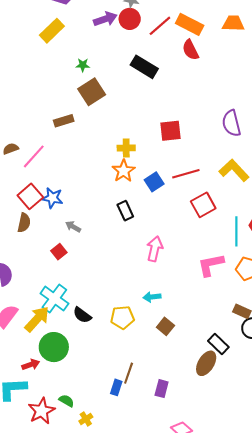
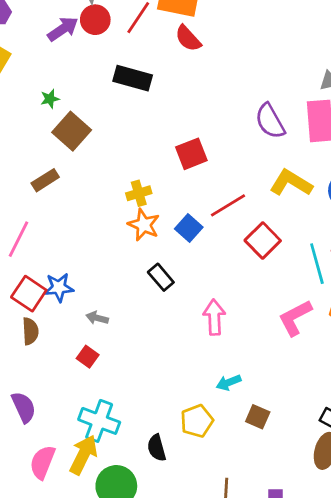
black semicircle: (82, 315) -> (157, 448), moved, turned 54

